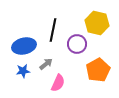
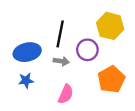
gray arrow: (46, 64) -> (61, 61), moved, turned 48

